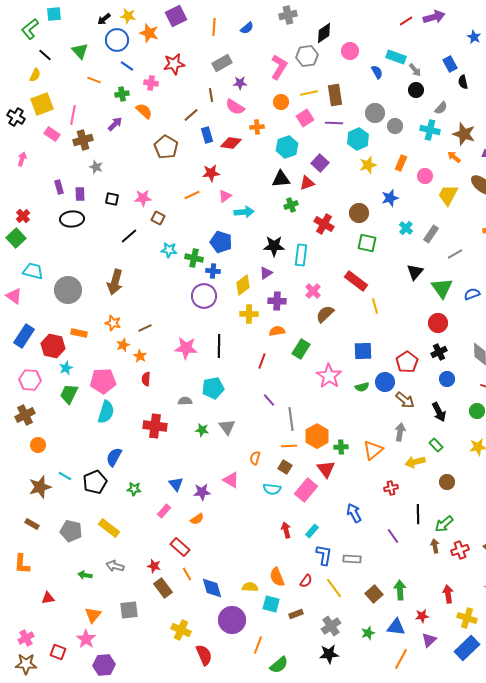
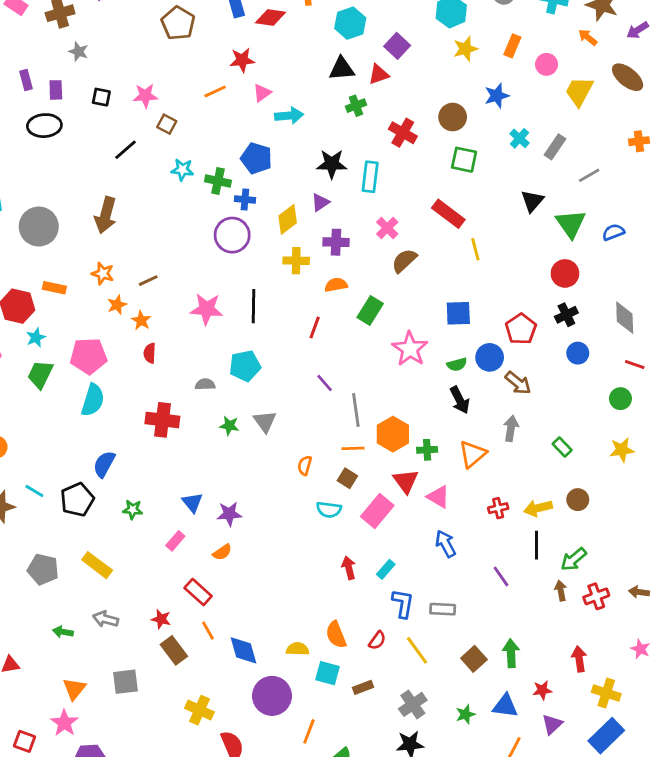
black arrow: (439, 412) -> (460, 400), moved
yellow arrow: (415, 462) -> (538, 508), moved
pink triangle: (231, 480) -> (438, 497), moved

